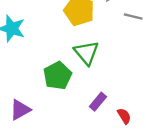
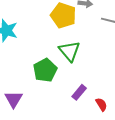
purple triangle: (20, 110) -> (14, 99), turned -30

